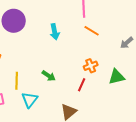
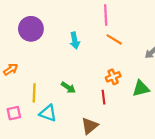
red line: (82, 85) -> (104, 97), turned -32
cyan triangle: (30, 100) -> (48, 113), turned -48

